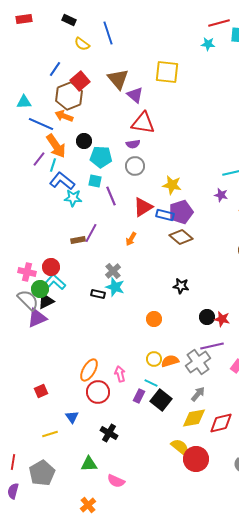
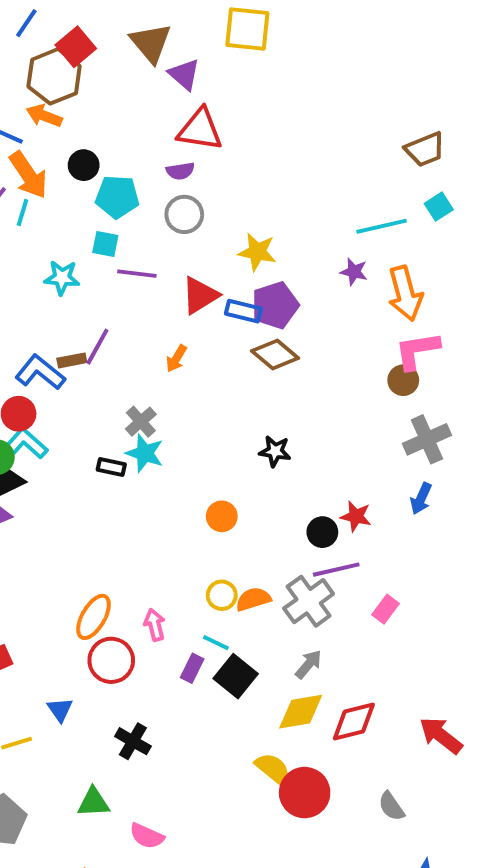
blue L-shape: (62, 181) -> (40, 372), moved
purple line: (111, 196) -> (137, 274), turned -60
black circle: (207, 317) -> (322, 532), moved

